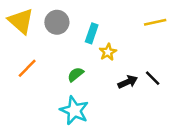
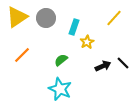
yellow triangle: (21, 21) -> (17, 17), turned 45
yellow line: (155, 22) -> (114, 18), moved, turned -36

